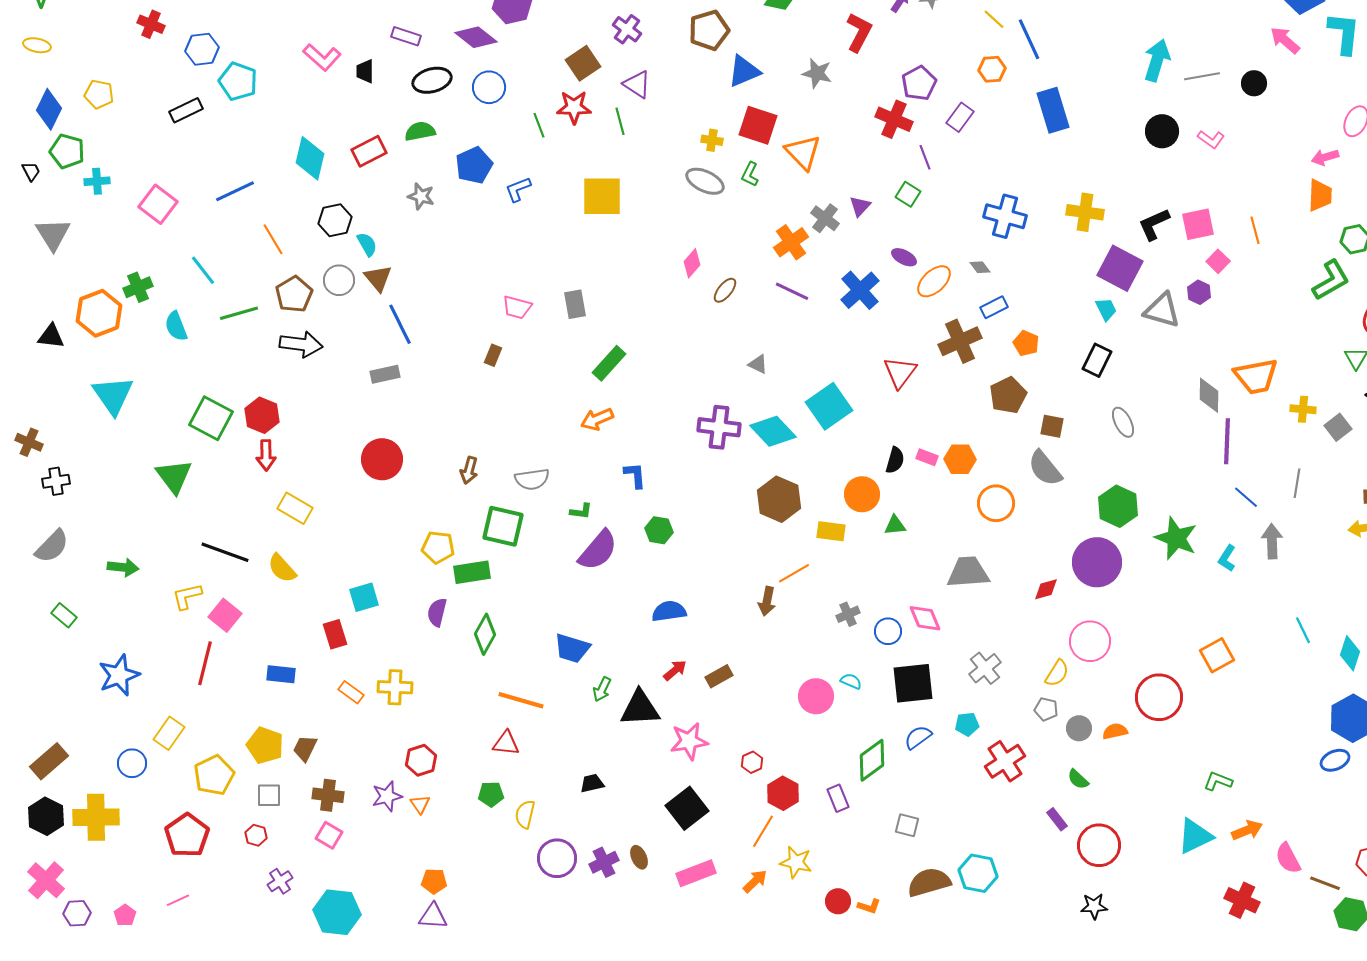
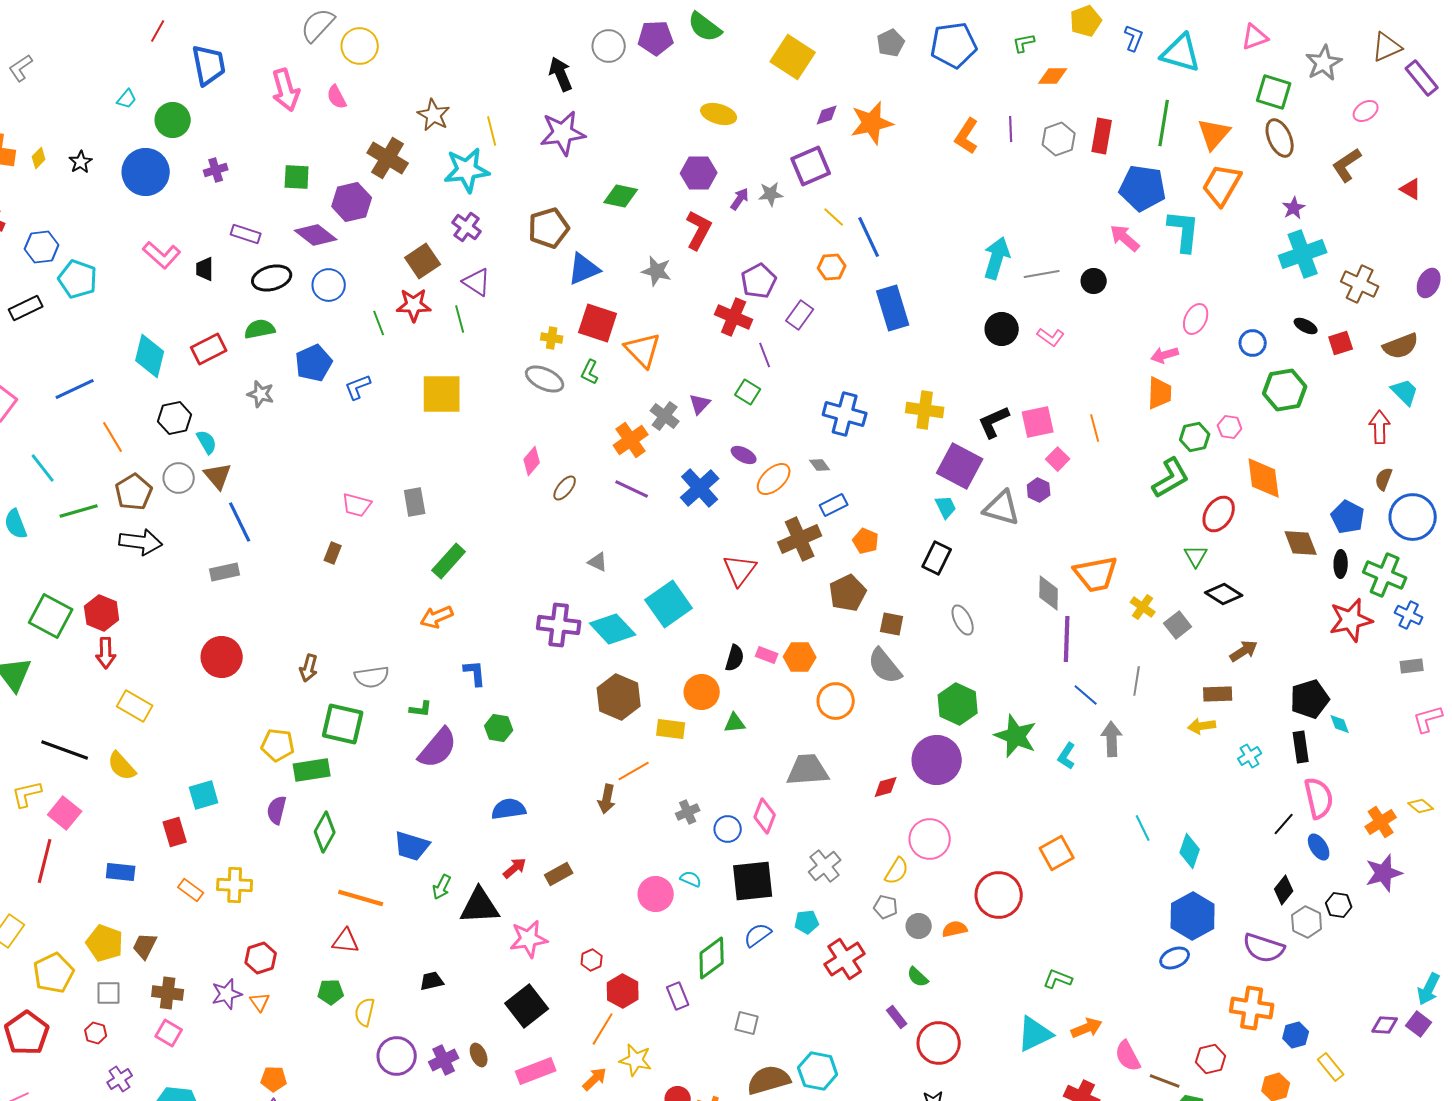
yellow cross: (1303, 409) -> (1143, 607), turned 30
pink diamond: (925, 618) -> (765, 816), turned 44

